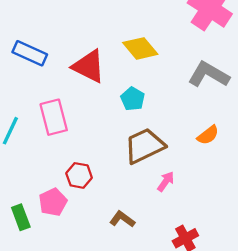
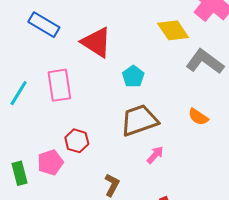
yellow diamond: (140, 48) -> (173, 30), moved
orange semicircle: (208, 135) -> (198, 117), turned 65
brown L-shape: (122, 219) -> (112, 185), turned 75

